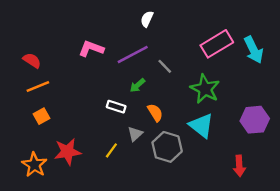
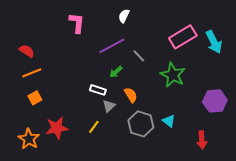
pink L-shape: (91, 49) -> (77, 23), moved, turned 75
cyan triangle: (201, 126) -> (169, 121), moved, size x0.6
gray triangle: (135, 134) -> (109, 106), moved

